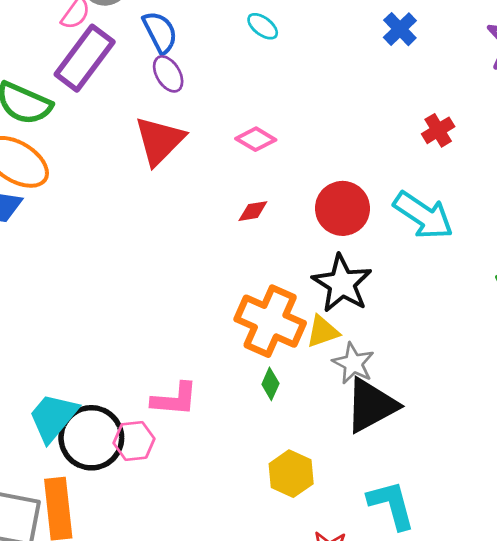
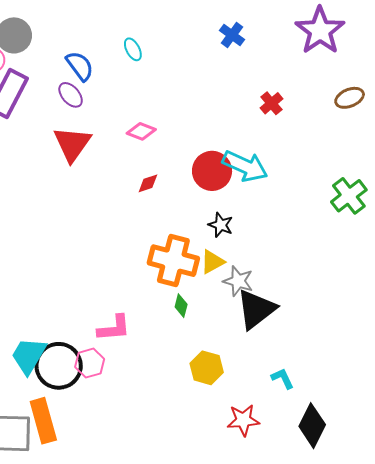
cyan ellipse: (263, 26) -> (133, 49), turned 35
blue semicircle: (160, 32) -> (80, 66), moved
cyan arrow: (423, 215) -> (245, 166), moved
black star: (342, 283) -> (221, 225), size x0.6
cyan L-shape: (391, 505) -> (283, 378), size x0.6

